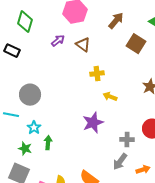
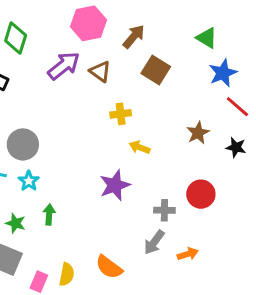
brown arrow: (116, 21) -> (134, 36), moved
purple arrow: (58, 41) -> (64, 66), size x1.6
brown square: (136, 44) -> (156, 70), moved
cyan star: (34, 128) -> (29, 181), moved

